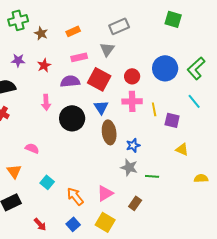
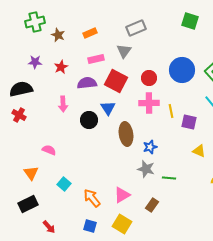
blue triangle: (101, 107) -> (108, 108), moved
black circle: (72, 118) -> (89, 120), size x0.7
red arrow: (40, 224) -> (49, 227), moved
blue square: (73, 224) -> (90, 226), turned -32

